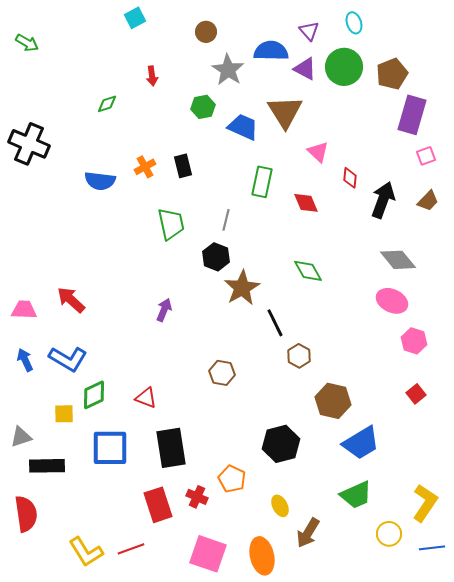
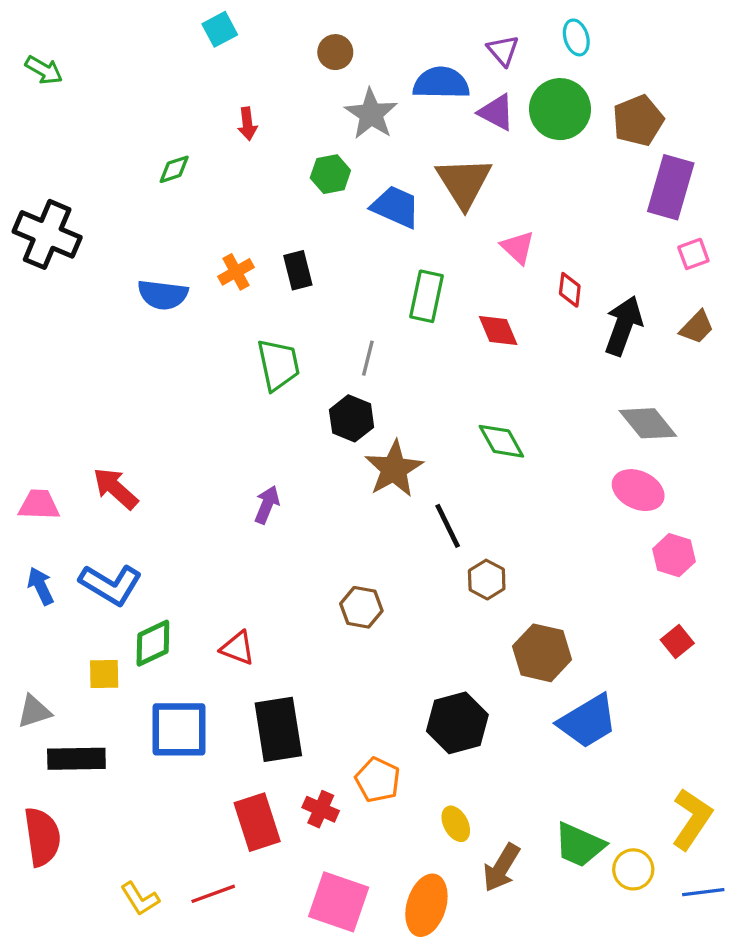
green trapezoid: (356, 495) -> (580, 845), moved, turned 48
yellow L-shape: (86, 552) -> (140, 899), size x0.7
orange ellipse: (262, 556) -> (426, 905), turned 30

